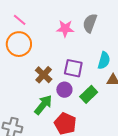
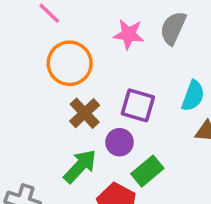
orange circle: (19, 44) -> (70, 63), moved
green rectangle: (89, 94) -> (147, 171), moved

